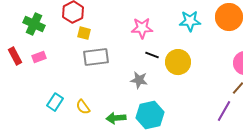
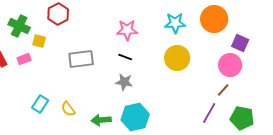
yellow square: (84, 33) -> (39, 41), moved
black line: (152, 55) -> (125, 57), moved
yellow circle: (178, 62) -> (177, 58), moved

